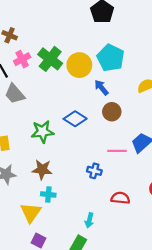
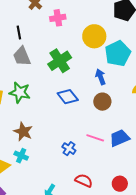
pink cross: (22, 59) -> (58, 18), moved
green cross: (50, 59) -> (60, 61), moved
yellow circle: (79, 65) -> (94, 36), moved
green star: (43, 132) -> (20, 93), moved

